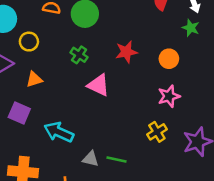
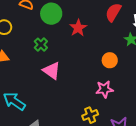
red star: (126, 52) -> (78, 28), moved, turned -30

